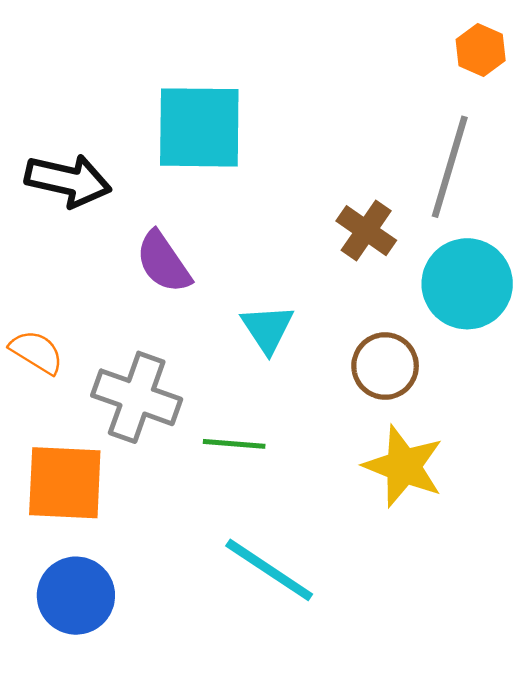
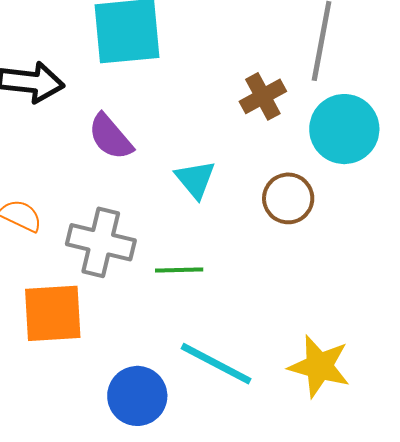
brown cross: (366, 231) -> (263, 96), turned 33
yellow star: (404, 466) -> (319, 366), moved
blue circle: (76, 596) -> (137, 396), moved

